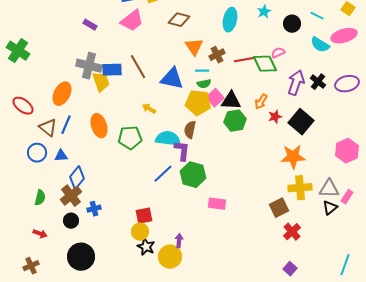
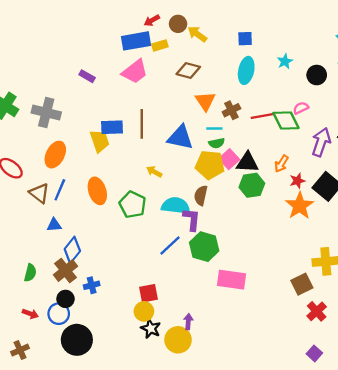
gray cross: (89, 66) -> (46, 113), moved
brown line: (138, 67) -> (142, 124), turned 30
green pentagon: (130, 138) -> (133, 205), turned 30
blue circle: (37, 153) -> (59, 314), moved
orange star: (293, 157) -> (300, 206), moved, turned -30
pink rectangle: (217, 204) -> (231, 280), size x1.4

